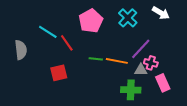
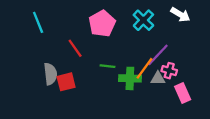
cyan line: (48, 32) -> (38, 22), moved, turned 36
gray semicircle: (21, 50) -> (50, 74), moved
orange line: (117, 61) -> (145, 68), moved, turned -65
green cross: (131, 90) -> (130, 78), moved

